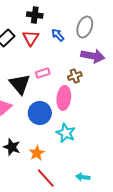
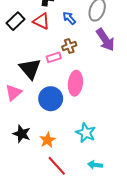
red triangle: (31, 38) -> (41, 21), turned -36
purple arrow: (93, 56) -> (105, 40), turned 45
brown cross: (75, 76) -> (69, 46), moved
cyan star: (66, 133) -> (86, 133), moved

